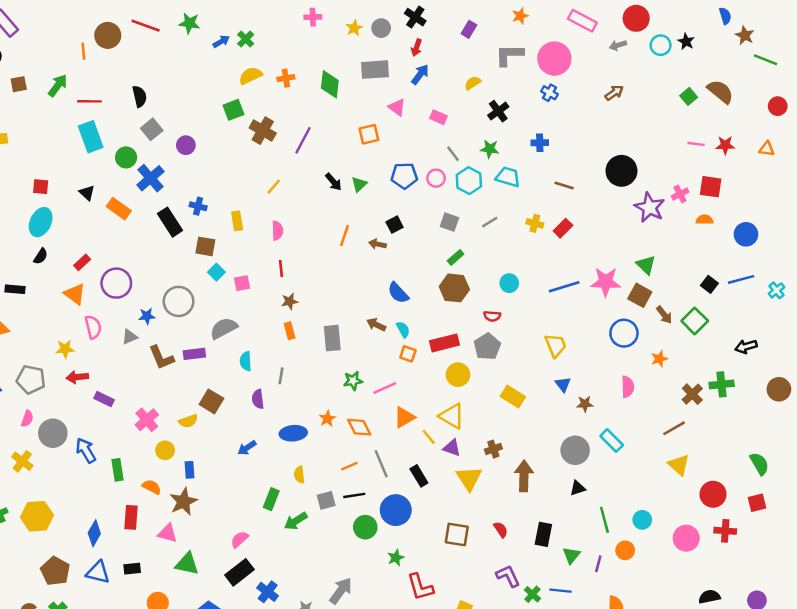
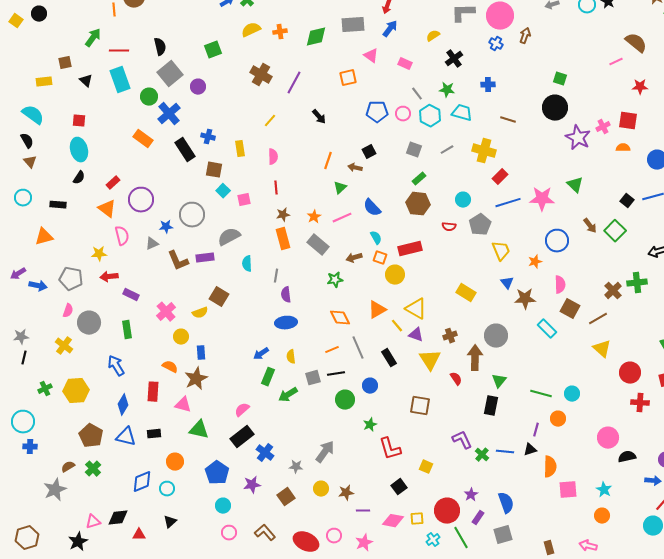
brown square: (19, 84) -> (65, 63), moved
green diamond: (330, 84) -> (316, 37), turned 70
brown arrow: (614, 93) -> (525, 36), moved, turned -35
green square: (689, 96) -> (560, 79), moved, turned -32
green square: (233, 110) -> (213, 50), moved
gray square: (152, 129) -> (170, 74), size x1.4
pink line: (696, 144) -> (616, 62), moved, turned -32
green triangle: (359, 184) -> (340, 188), moved
black triangle: (87, 193) -> (86, 81), moved
cyan ellipse: (41, 222) -> (79, 150), turned -40
yellow cross: (535, 223) -> (484, 151), size x1.6
red rectangle: (563, 228) -> (500, 177), moved
brown square: (640, 295) -> (570, 309), moved
brown arrow: (376, 325) -> (354, 258), moved, turned -42
orange rectangle: (290, 331) -> (283, 239), size x1.5
gray rectangle: (332, 338) -> (318, 245), turned -45
gray pentagon: (487, 347) -> (480, 225), moved
orange star: (659, 359) -> (535, 262), moved
yellow circle: (458, 375) -> (395, 275), moved
pink line: (385, 388) -> (342, 218), moved
purple semicircle: (258, 399) -> (286, 295), moved
brown star: (585, 404) -> (525, 299), size x1.5
orange star: (327, 419) -> (314, 217), moved
blue arrow: (247, 448) -> (261, 354), moved
blue arrow: (86, 450) -> (116, 366), moved
gray circle: (575, 450) -> (496, 336), moved
green rectangle: (118, 470) -> (127, 330), moved
black triangle: (578, 488) -> (530, 450), moved
blue circle: (396, 510) -> (370, 386), size x0.6
green line: (604, 520) -> (541, 394), turned -60
red semicircle: (501, 530) -> (456, 379), moved
pink circle: (686, 538) -> (608, 438), moved
green triangle: (571, 555) -> (499, 381), moved

